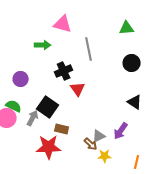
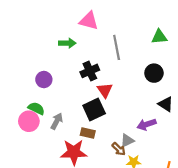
green triangle: (127, 28) -> (159, 37), moved
black circle: (132, 63) -> (154, 73), moved
black square: (48, 107) -> (94, 109), moved, turned 30
purple arrow: (121, 131) -> (146, 124), moved, turned 36

